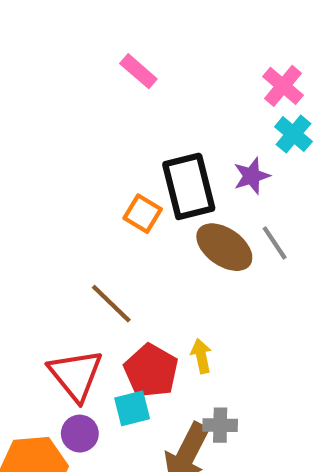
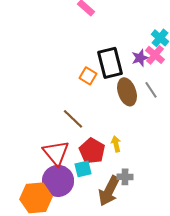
pink cross: (283, 86) -> (155, 55), moved
brown ellipse: (224, 247) -> (127, 92), turned 36
purple circle: (80, 434) -> (58, 181), size x1.8

